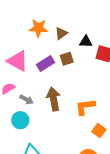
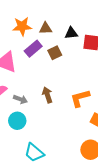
brown triangle: (61, 33) -> (46, 28), turned 40
purple rectangle: (46, 64) -> (33, 49), moved
brown arrow: (54, 99) -> (47, 95), size x0.7

